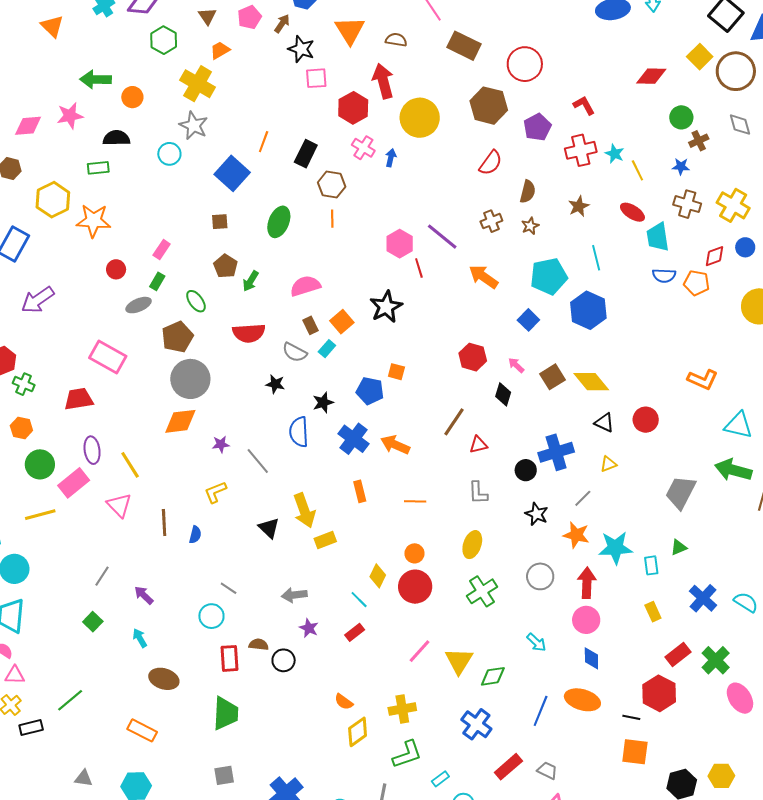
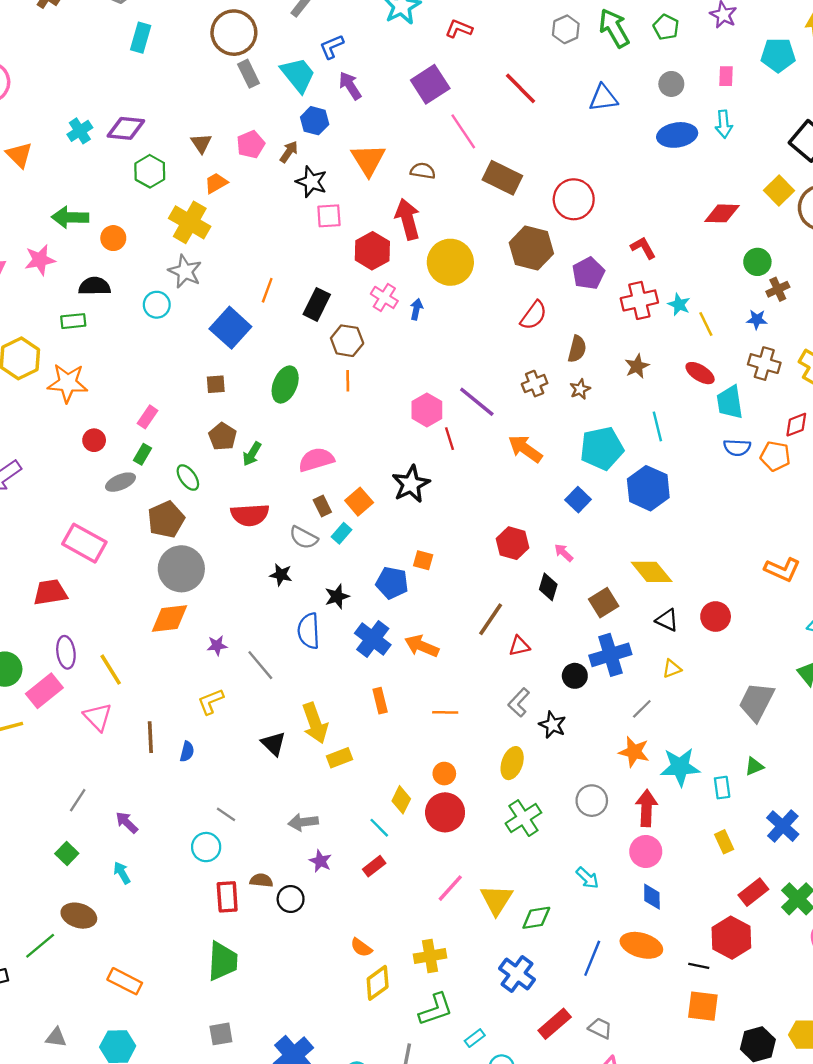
brown square: (552, 377) -> (604, 603), moved
gray L-shape: (478, 493) -> (519, 702), turned 45
black star: (537, 514) -> (552, 725), moved
brown ellipse: (164, 679) -> (79, 916), moved

